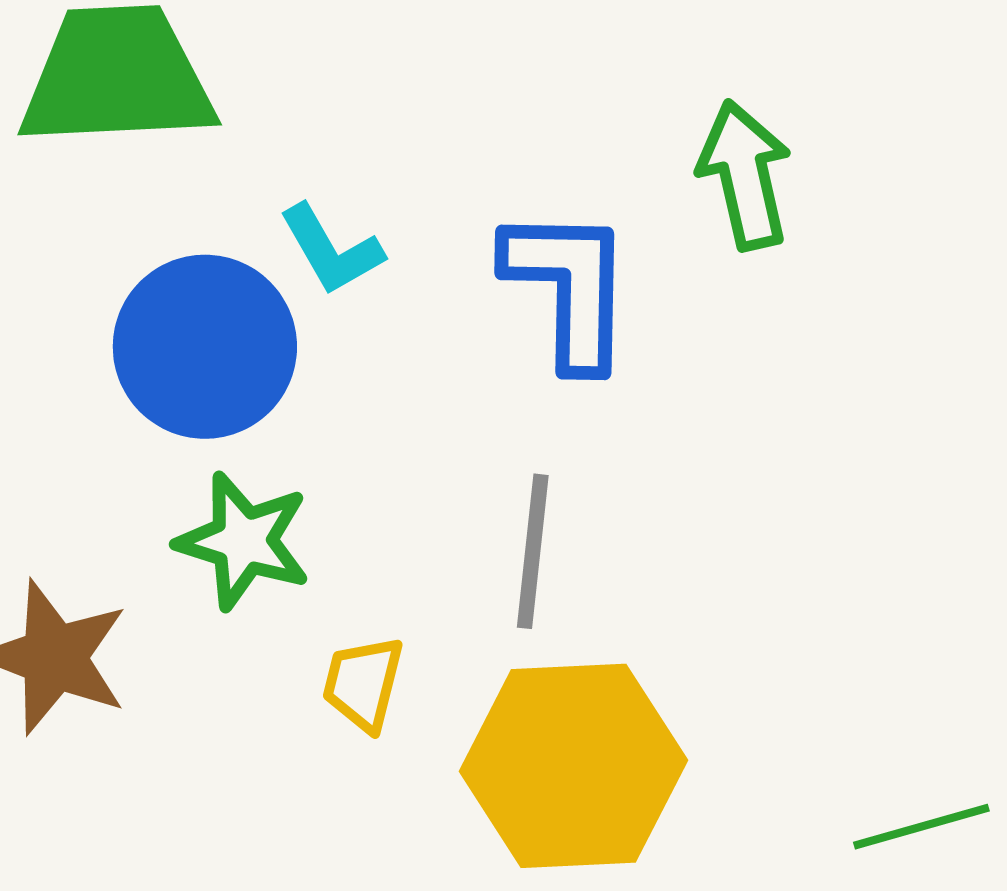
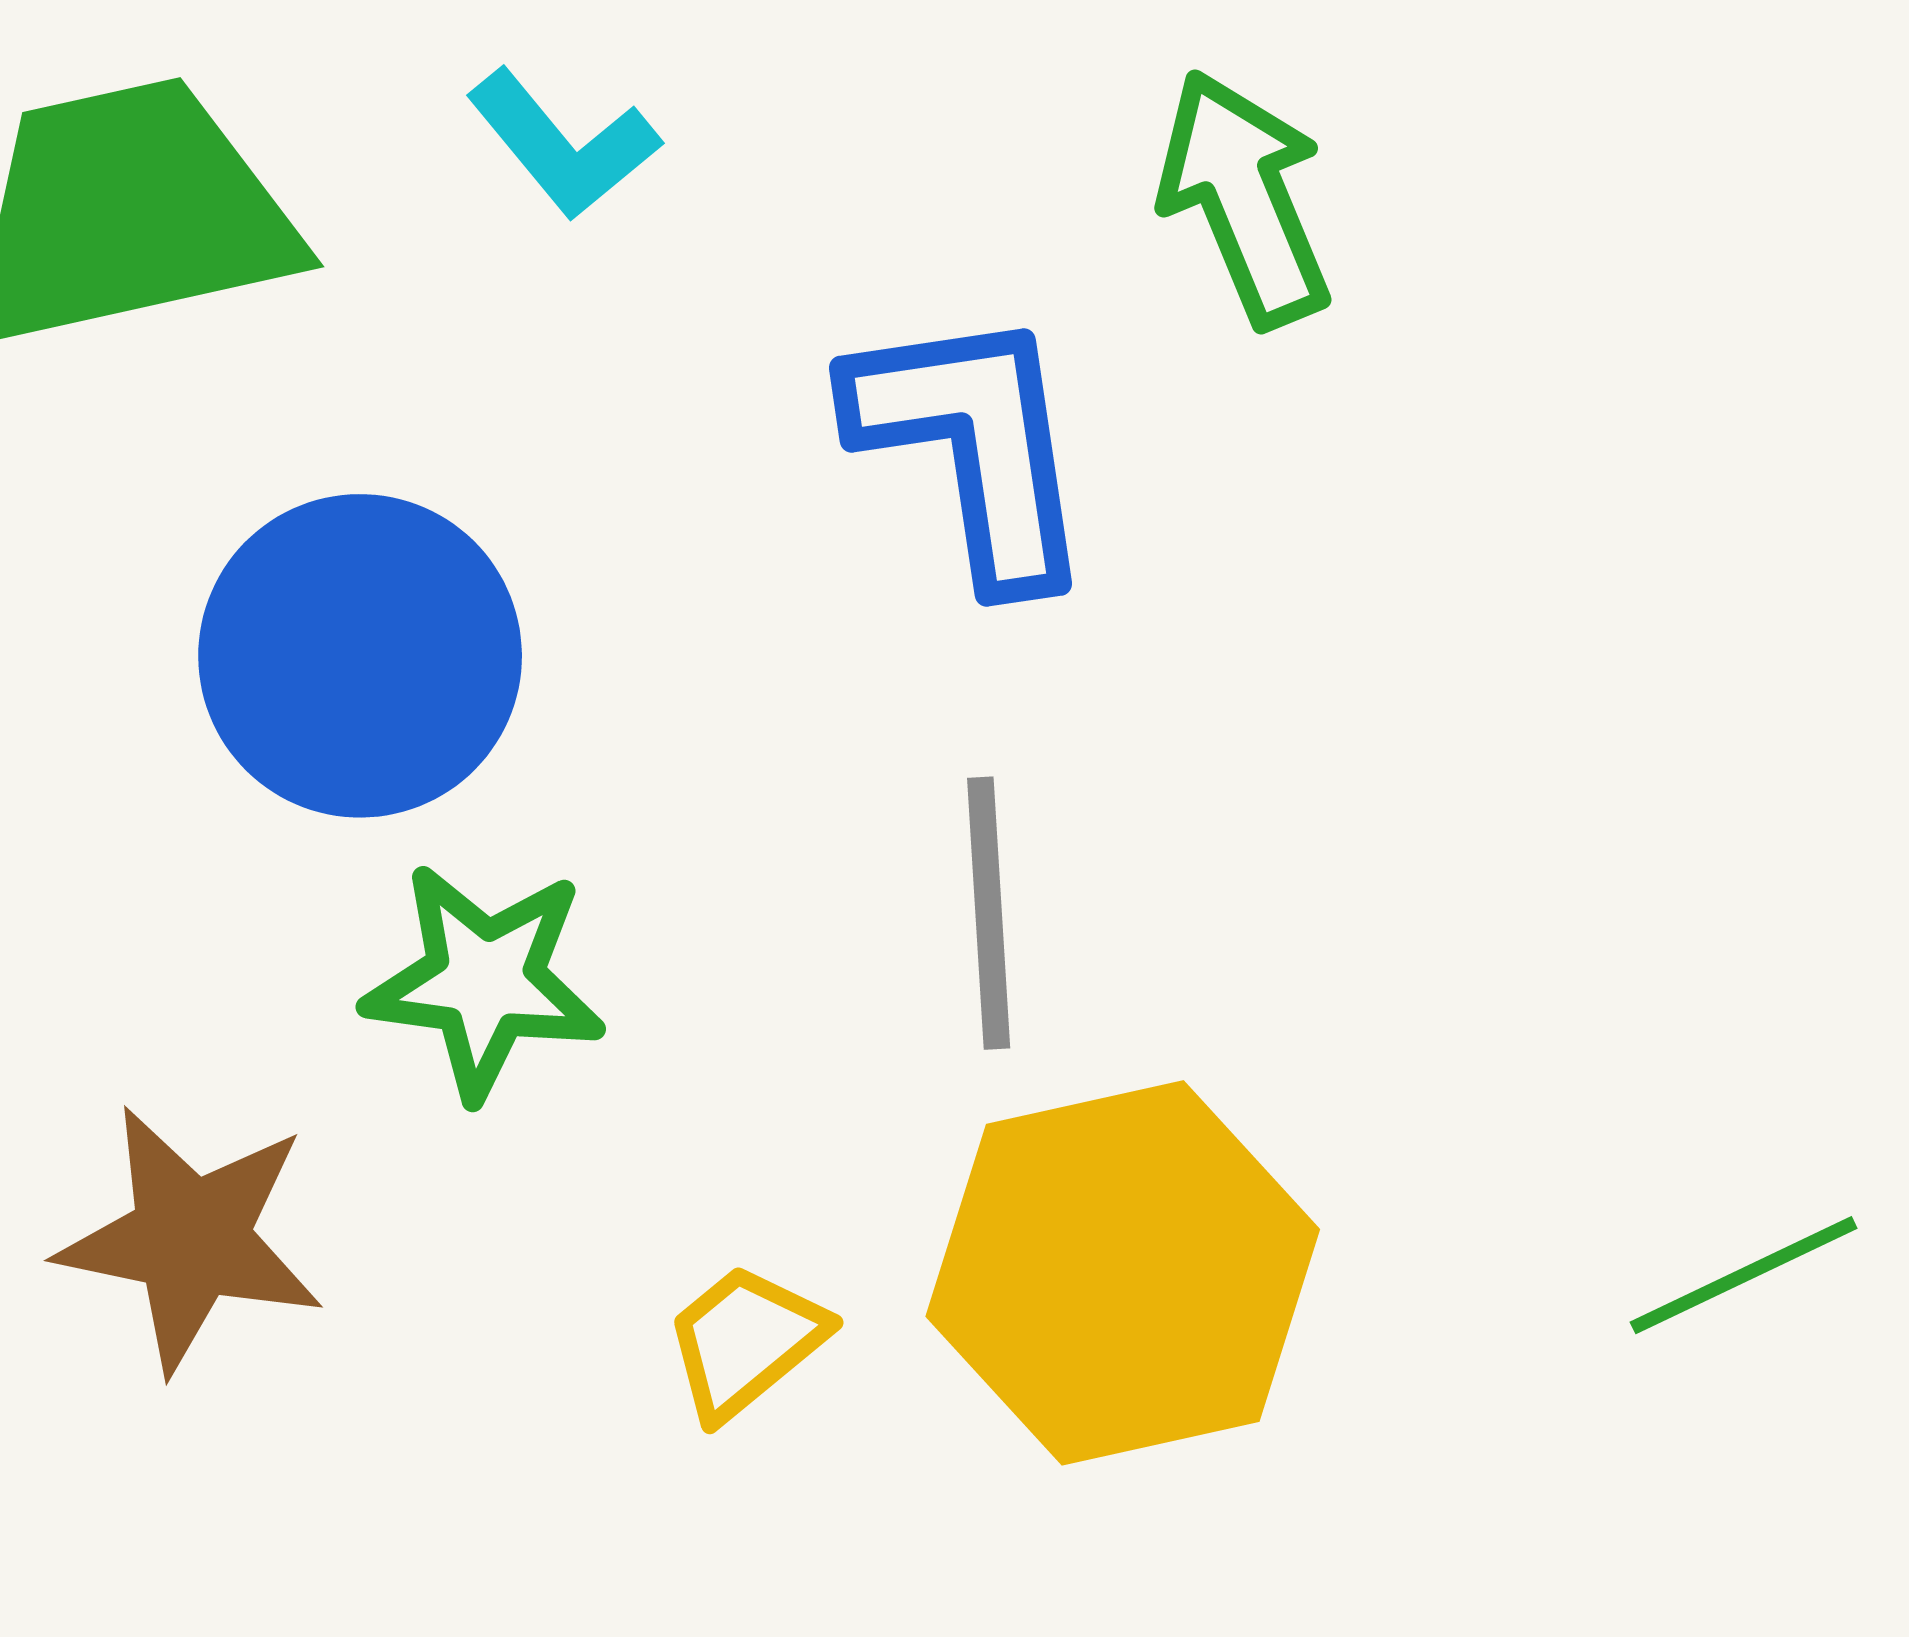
cyan L-shape: (331, 250) -> (563, 144), moved
yellow trapezoid: (363, 683) -> (746, 1341), moved, turned 46

